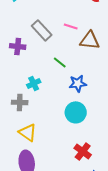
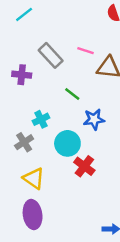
gray cross: (20, 102) -> (24, 142), turned -35
cyan circle: (76, 112) -> (67, 143), moved
red cross: (83, 151) -> (84, 166), moved

